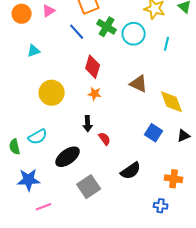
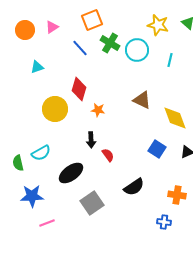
red diamond: (93, 67) -> (79, 89), moved

